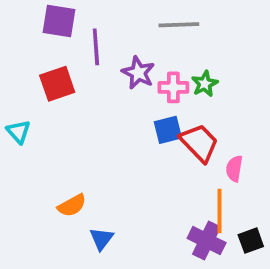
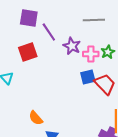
purple line: (96, 47) -> (49, 32), turned -30
orange semicircle: (72, 205) -> (36, 118), turned 77

